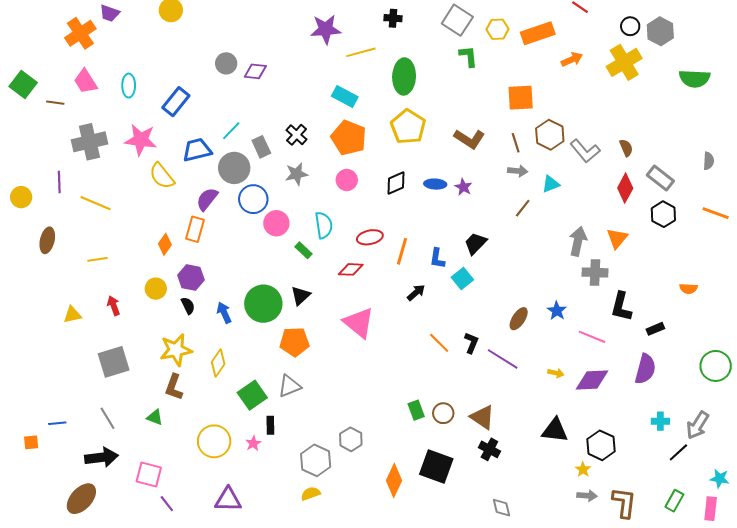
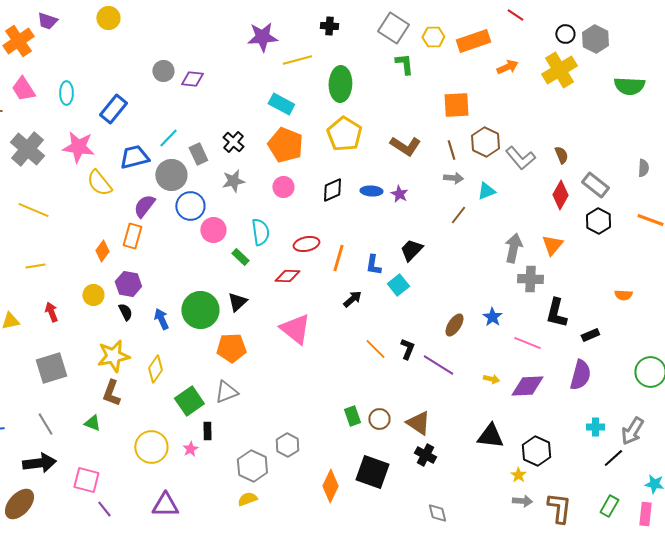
gray cross: (89, 142) -> (27, 149), turned -36

